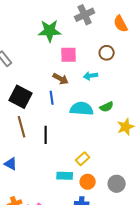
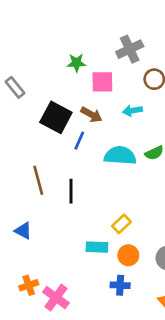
gray cross: (85, 15) -> (130, 49), moved
green star: (50, 31) -> (76, 63), moved, size x0.6
black square: (21, 97) -> (56, 117), moved
blue line: (52, 98) -> (79, 141), turned 32

